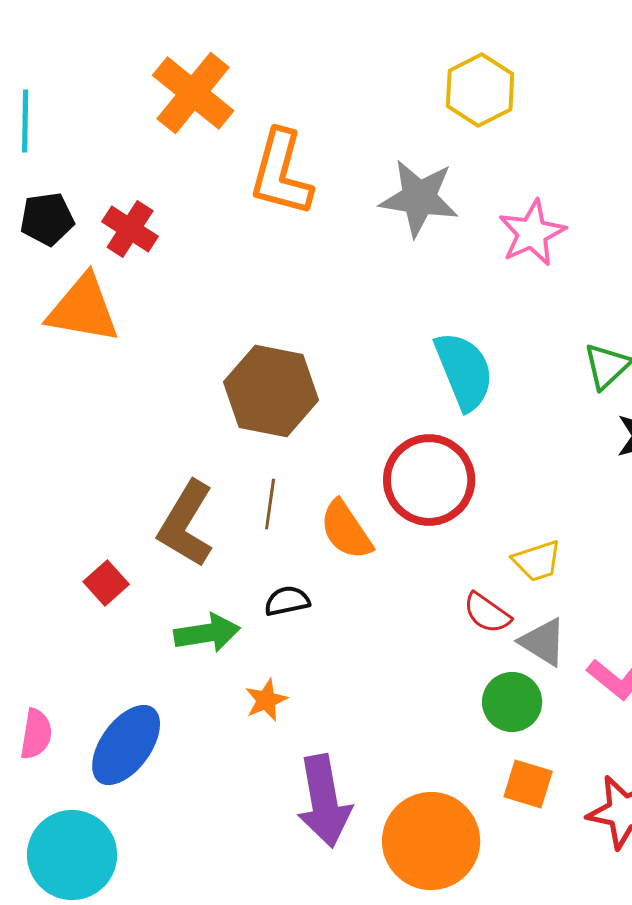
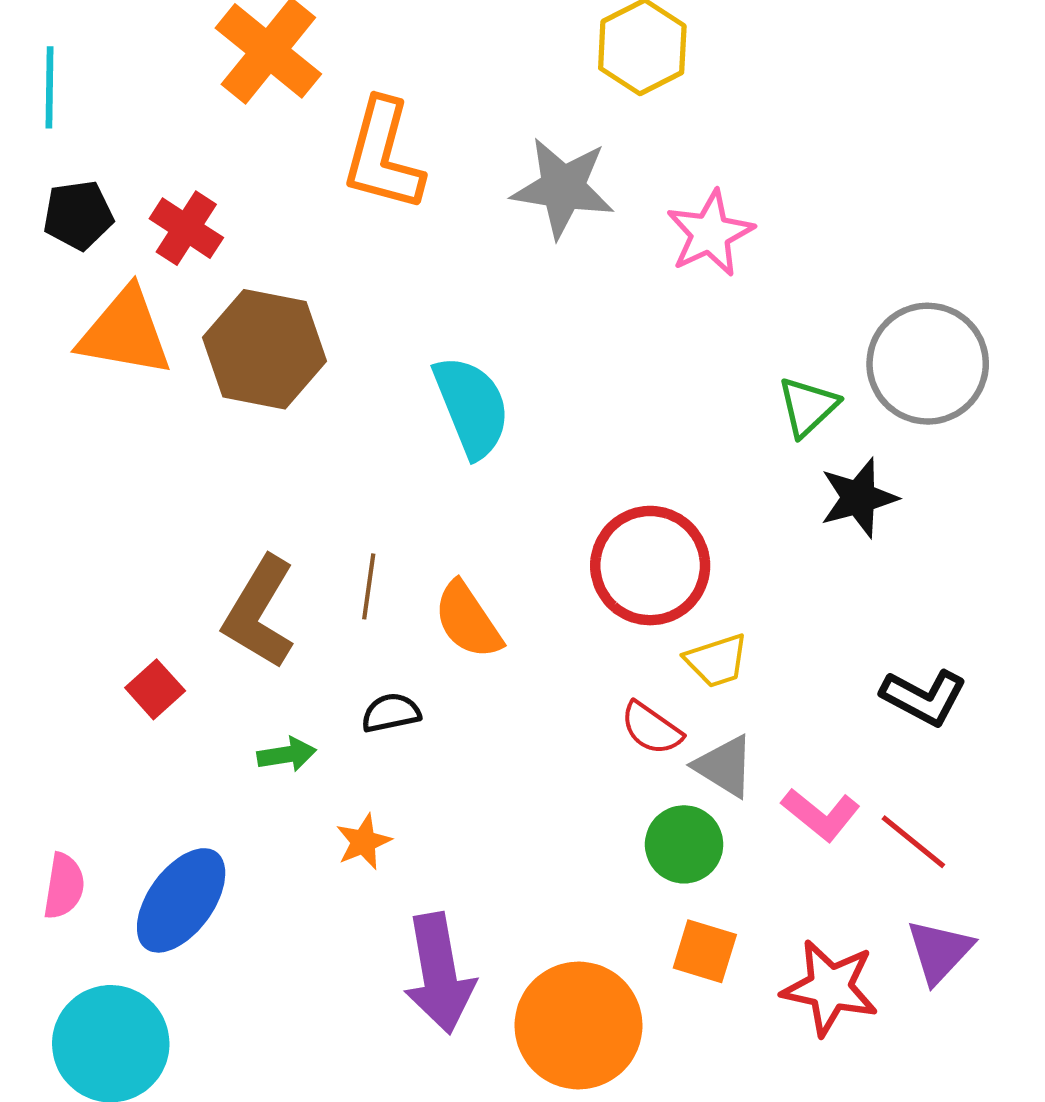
cyan semicircle: (464, 371) -> (472, 407), moved
brown hexagon: (271, 391) -> (264, 349), moved
red circle: (429, 480) -> (650, 566), moved
green arrow: (207, 633) -> (287, 754), size x0.7

